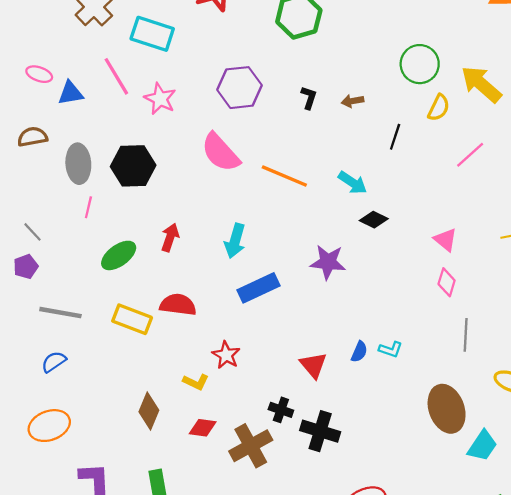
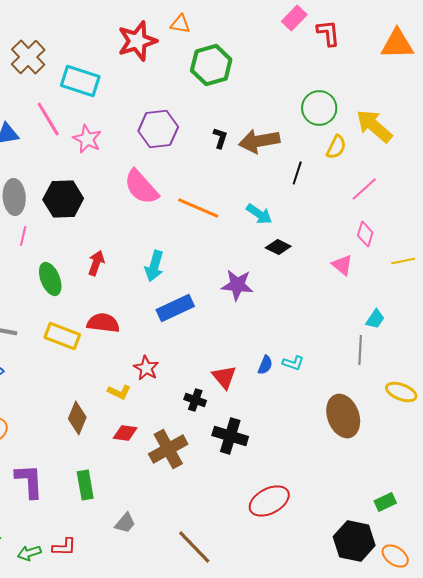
brown arrow: (353, 101) -> (259, 141), size x2.0
green ellipse: (119, 255) -> (50, 279), turned -76
pink diamond: (447, 282) -> (365, 234), moved
black cross: (281, 410) -> (195, 400), moved
cyan trapezoid: (482, 446) -> (375, 319), moved, size x0.7

